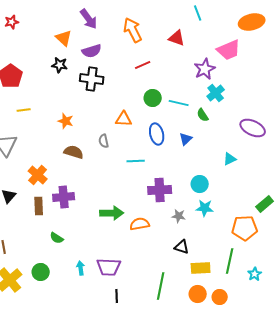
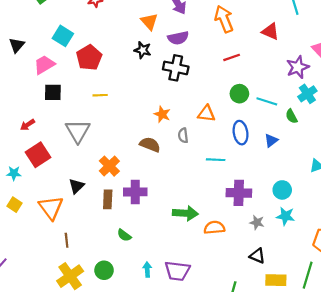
orange star: (66, 121) -> (162, 114), moved

